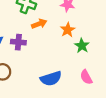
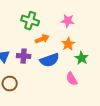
pink semicircle: (86, 77) -> (72, 79), moved
blue semicircle: (51, 79) -> (49, 60), moved

